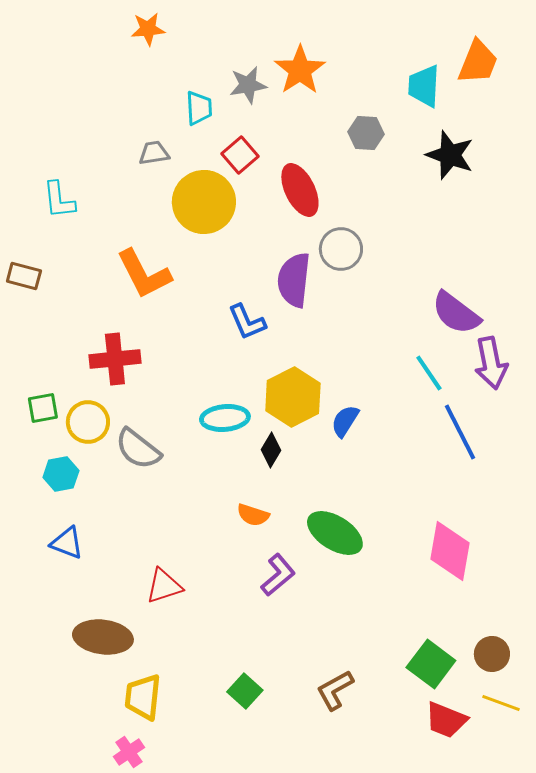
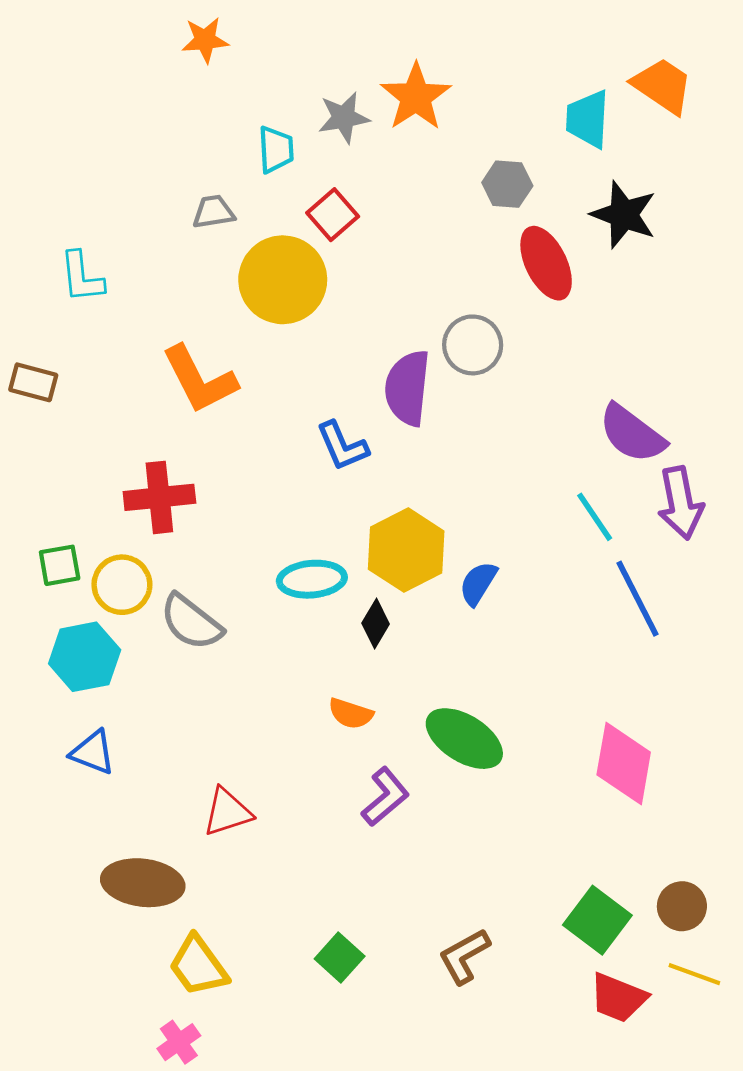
orange trapezoid: (478, 62) -> (663, 86), turned -78
red ellipse: (300, 190) -> (546, 263), moved
cyan hexagon: (61, 474) -> (85, 657), size x1.4
yellow trapezoid: (143, 697) -> (198, 966), turned -42

